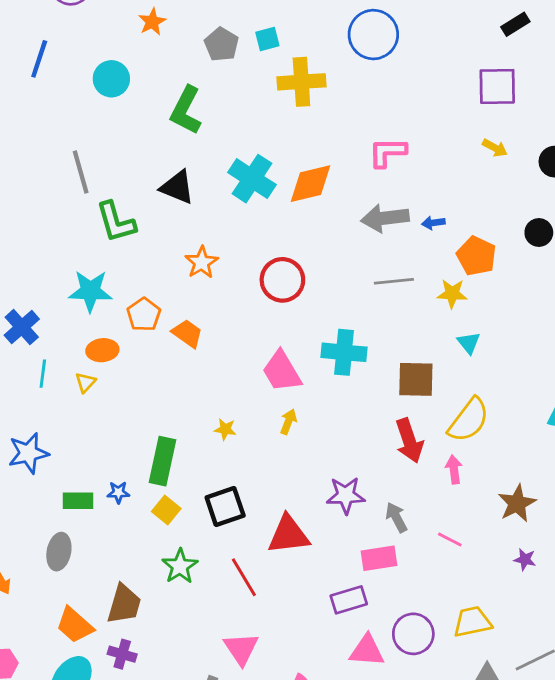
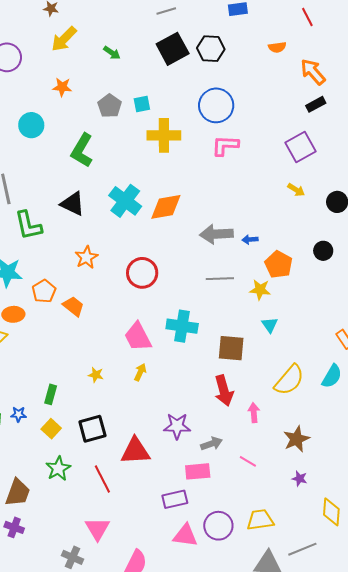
orange star: (152, 22) -> (62, 87), turned 30
purple square: (497, 86) -> (300, 147), turned -32
pink L-shape: (387, 152) -> (225, 146), moved
yellow semicircle: (469, 420) -> (289, 380), moved
green rectangle: (162, 461) -> (51, 394), size x0.6
gray arrow: (396, 517) -> (212, 444), turned 95

